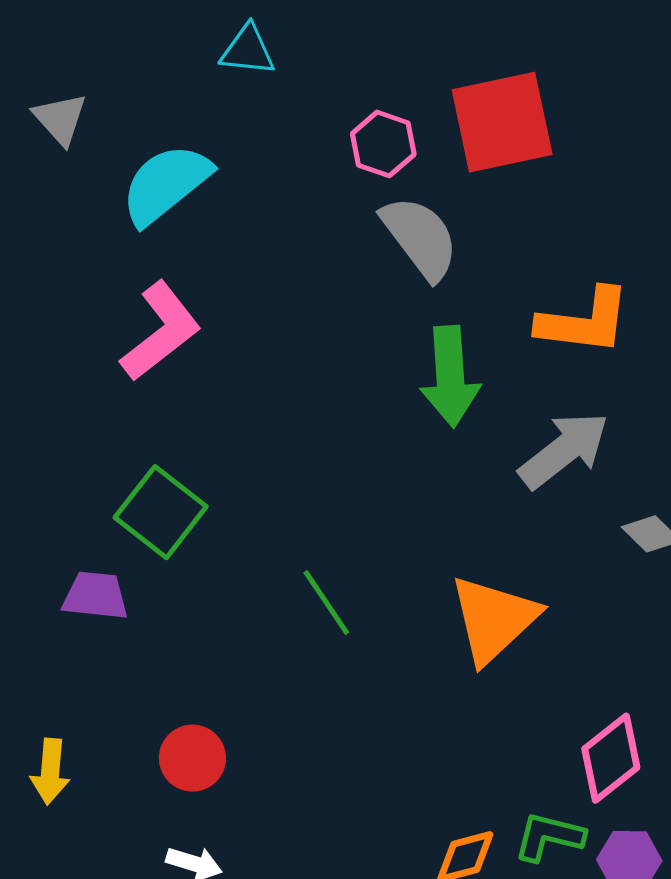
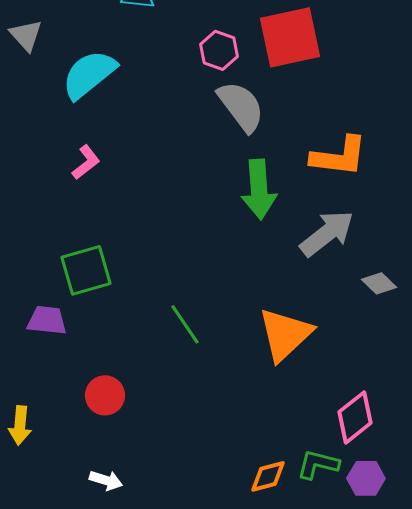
pink L-shape: (161, 331) -> (86, 162), size x0.6
green square: (161, 512) -> (86, 270), turned 36
red circle: (192, 758) -> (105, 395), moved

